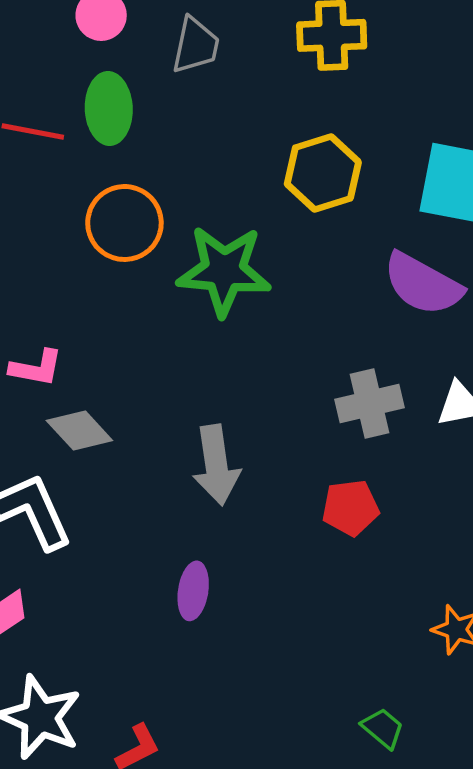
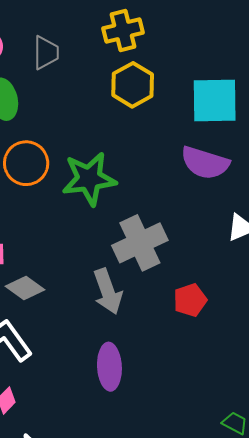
yellow hexagon: (323, 173) -> (133, 85), moved
gray cross: (370, 404) -> (140, 243), moved, size x1.4
purple ellipse: (193, 591) -> (109, 367), size x1.4

